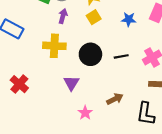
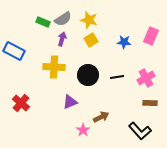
purple triangle: (71, 83) -> (70, 102), turned 35
brown arrow: (115, 99) -> (101, 117), moved
black L-shape: (146, 114) -> (140, 131), turned -50

